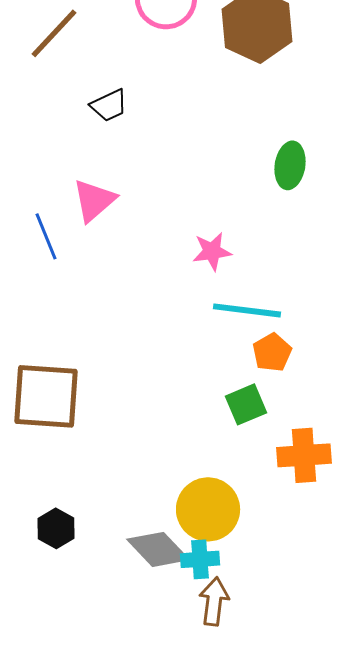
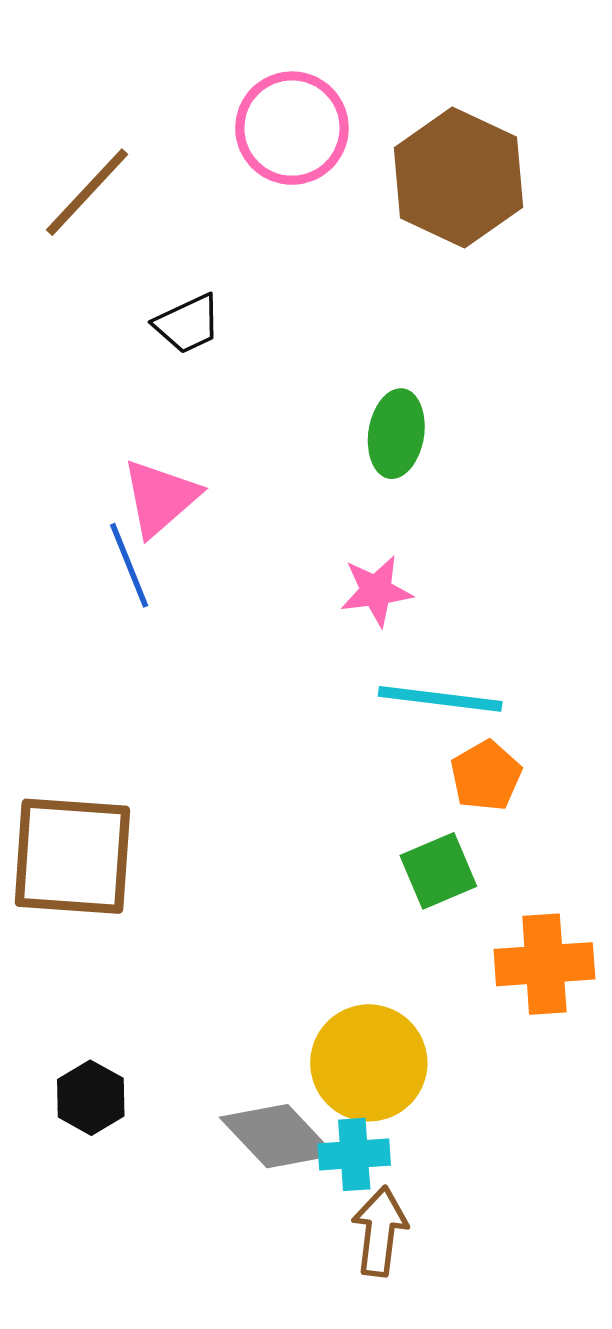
green ellipse: (290, 165) -> (396, 434), moved
blue line: (46, 236) -> (129, 565), moved

